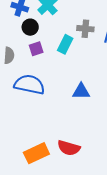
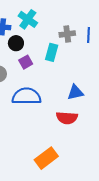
red semicircle: (69, 148) -> (67, 118), moved

